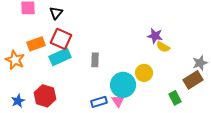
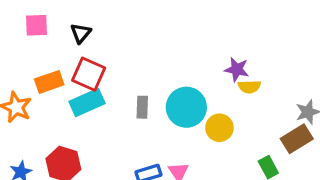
yellow semicircle: (163, 47) -> (249, 87), turned -32
cyan circle: (123, 85) -> (186, 107), moved

